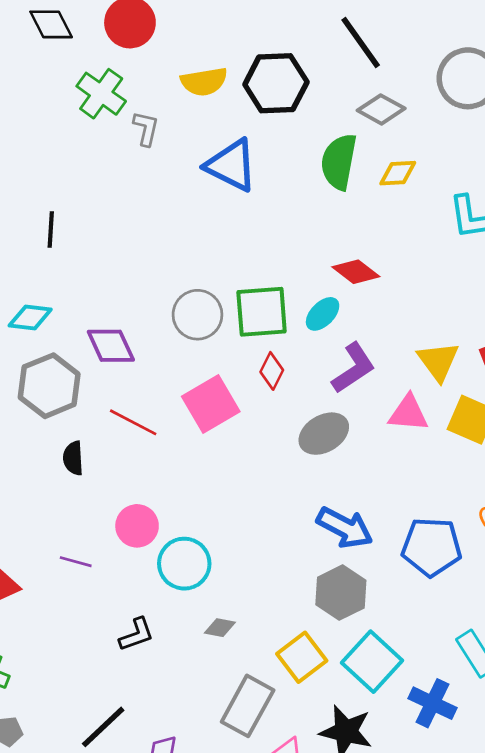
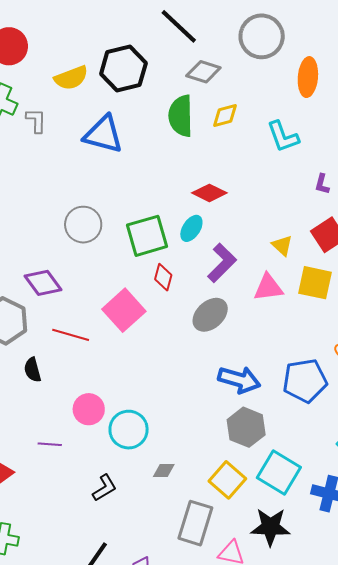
gray circle: (197, 315) -> (83, 225), moved
yellow triangle: (438, 361) -> (282, 245), size x0.7

